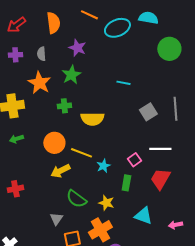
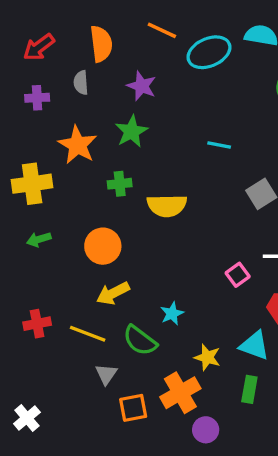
gray semicircle: (41, 54) -> (81, 83), moved
yellow line: (81, 153) -> (88, 334), moved
cyan star: (103, 166) -> (172, 314), moved
green rectangle: (126, 183) -> (249, 389), moved
yellow star: (106, 203) -> (207, 357), moved
cyan triangle: (143, 216) -> (255, 346), moved

